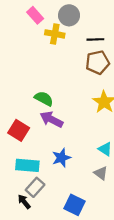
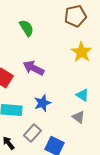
green semicircle: (44, 99) -> (26, 28), moved, turned 30
gray rectangle: (35, 187) -> (32, 133), moved

